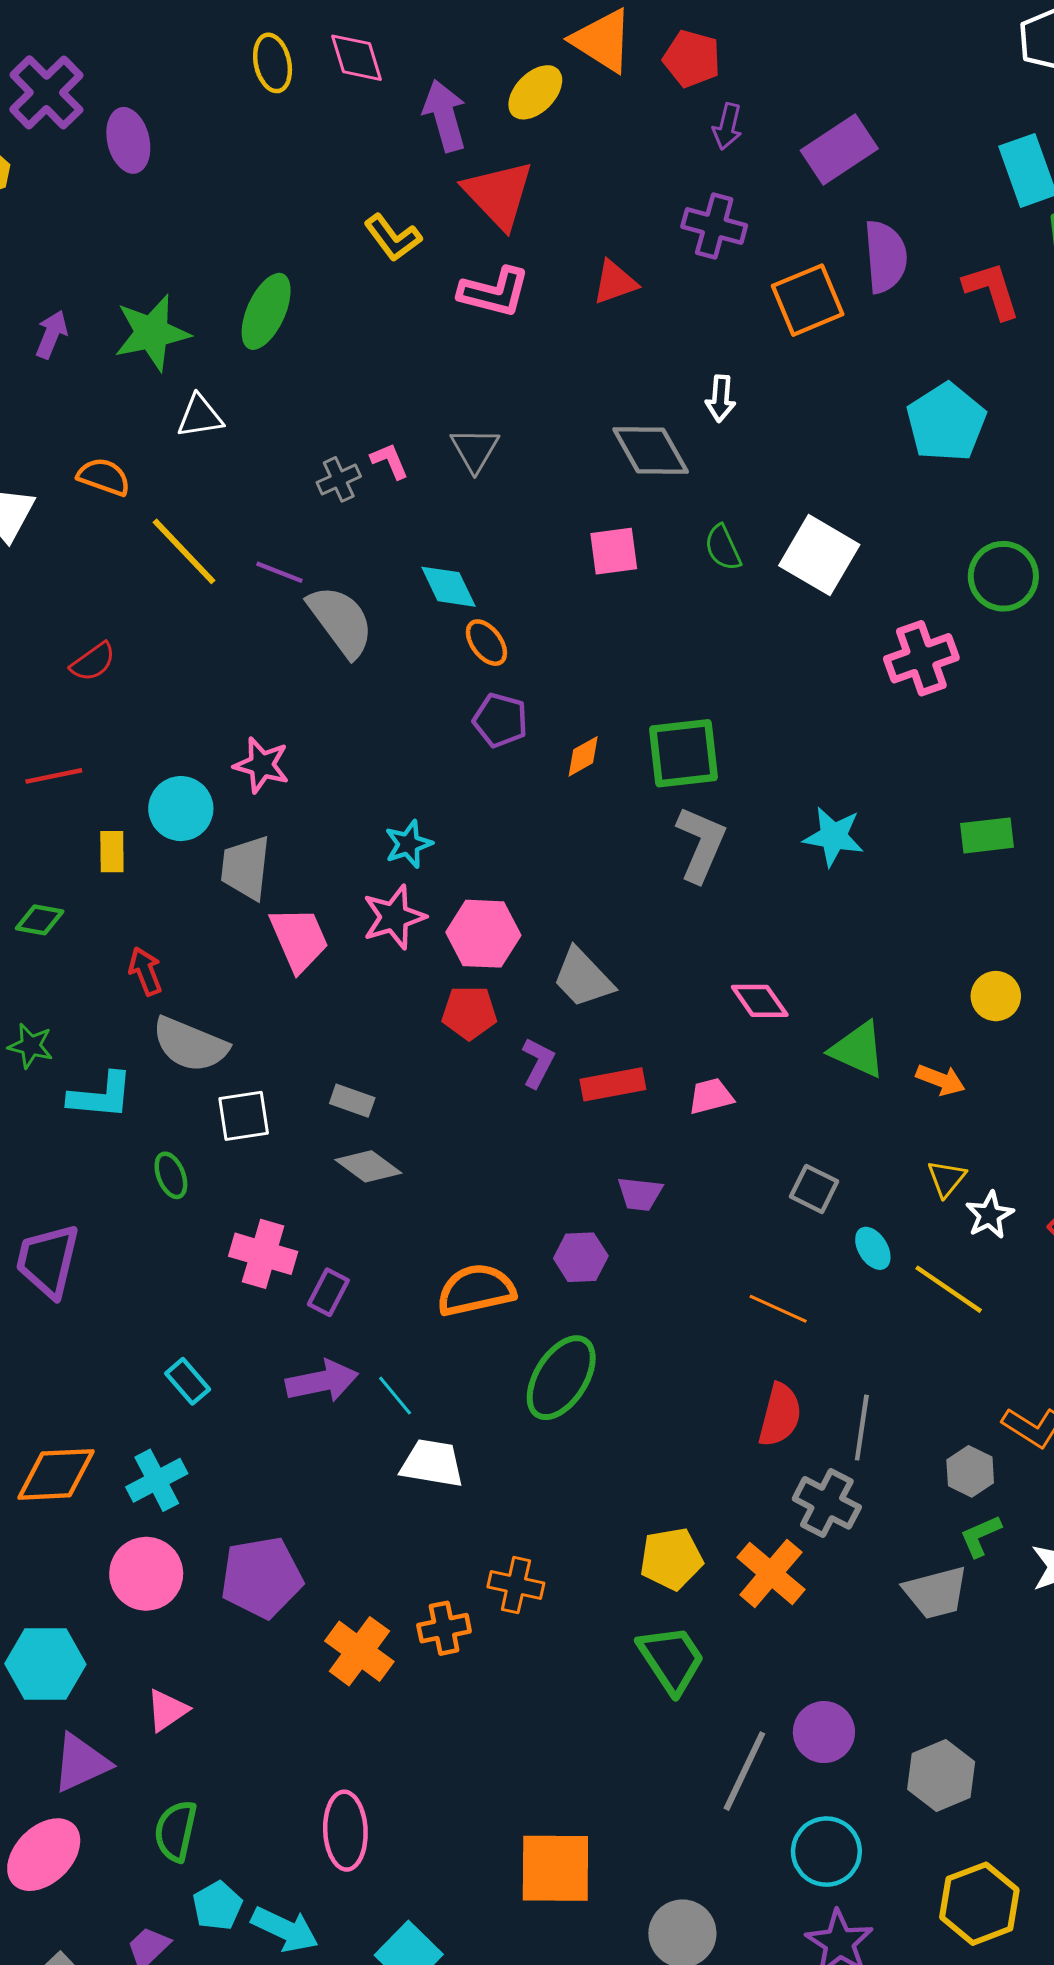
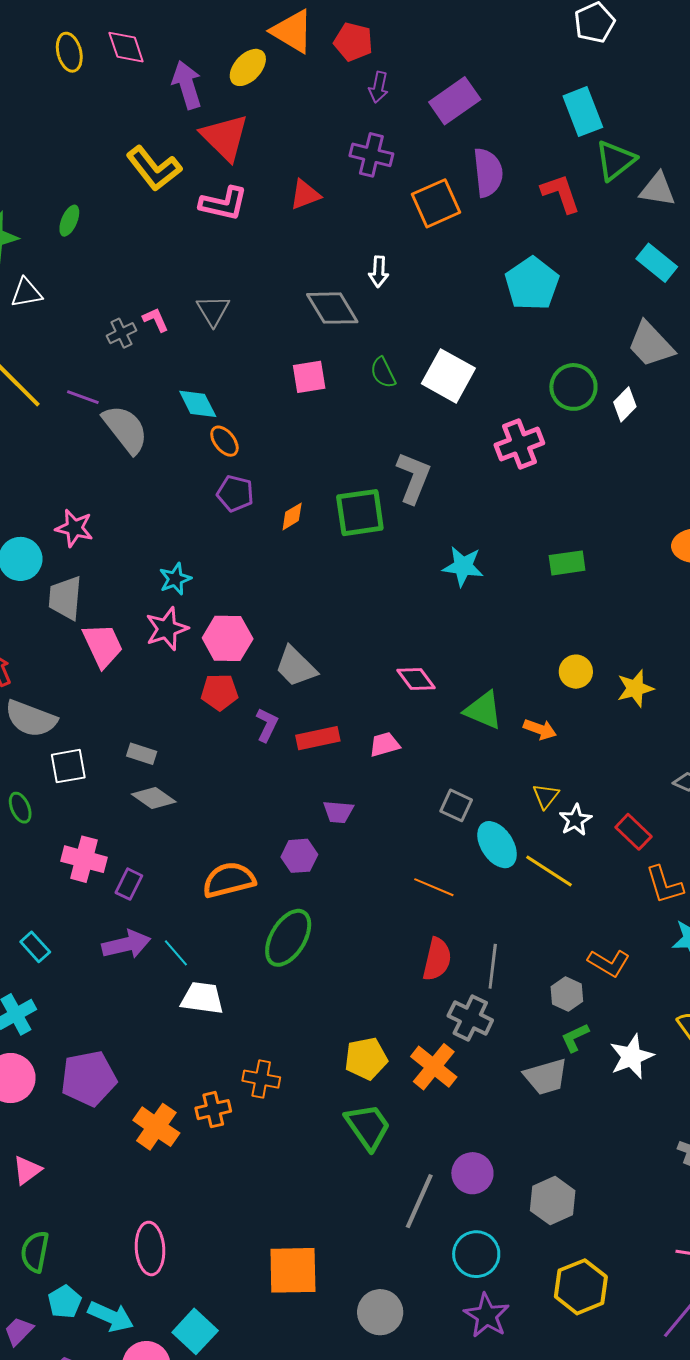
yellow L-shape: (393, 238) -> (154, 168), size x1.4
green ellipse: (266, 311) -> (69, 221), size x0.6
gray L-shape: (701, 844) -> (414, 478), moved
cyan ellipse: (873, 1248) -> (497, 845), size x1.6

